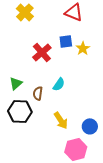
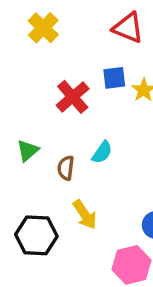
black hexagon: (20, 111) -> (36, 235), moved
yellow arrow: (61, 120) -> (85, 215), moved

